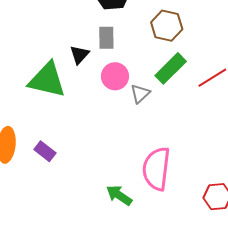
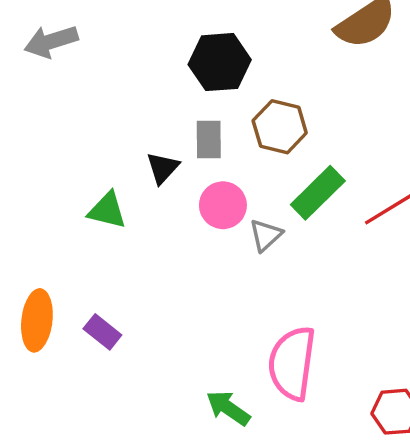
brown hexagon: (167, 26) -> (280, 127), moved
green triangle: (47, 80) -> (107, 210), size x0.6

